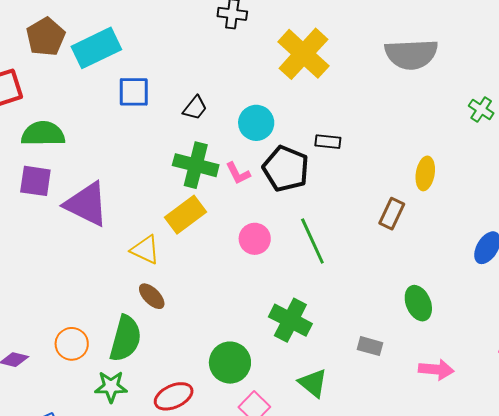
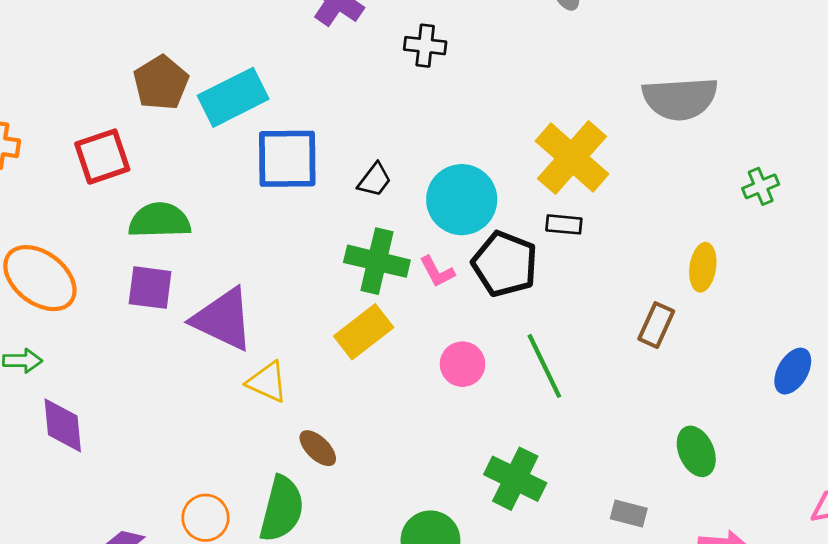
yellow cross: (303, 54) -> (572, 157), moved
blue square: (134, 92) -> (287, 159), size x1.4
green cross: (481, 109) -> (761, 186), moved, turned 35
cyan circle: (256, 123) -> (462, 200), size x1.4
yellow triangle: (145, 250) -> (267, 382), moved

